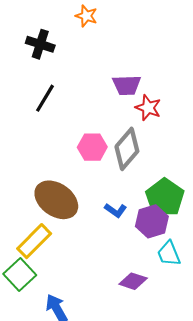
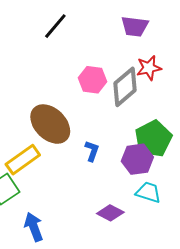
red star: (148, 108) -> (149, 68), moved, turned 30
blue L-shape: (116, 210) -> (92, 151), moved, turned -115
cyan trapezoid: (169, 254) -> (148, 192), turned 120

